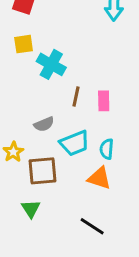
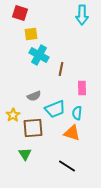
yellow square: (24, 44) -> (31, 34), moved
brown line: (76, 97) -> (61, 69), moved
pink rectangle: (104, 101) -> (82, 88), moved

